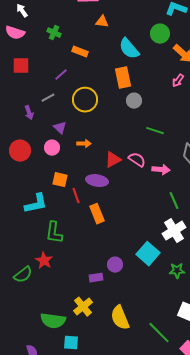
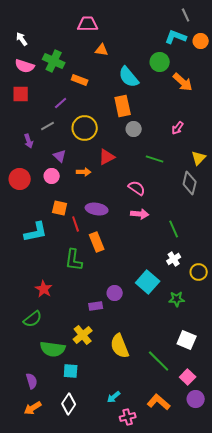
pink semicircle: (15, 33) -> (25, 66), moved
green cross: (54, 33) -> (54, 61), size x1.5
pink arrow: (178, 81) -> (178, 128), moved
red triangle: (113, 160) -> (107, 157), moved
pink arrow: (161, 170) -> (140, 214), moved
white cross: (174, 231) -> (174, 259), size x0.6
green L-shape: (54, 233) -> (74, 260), moved
green semicircle: (23, 275) -> (33, 319), moved

